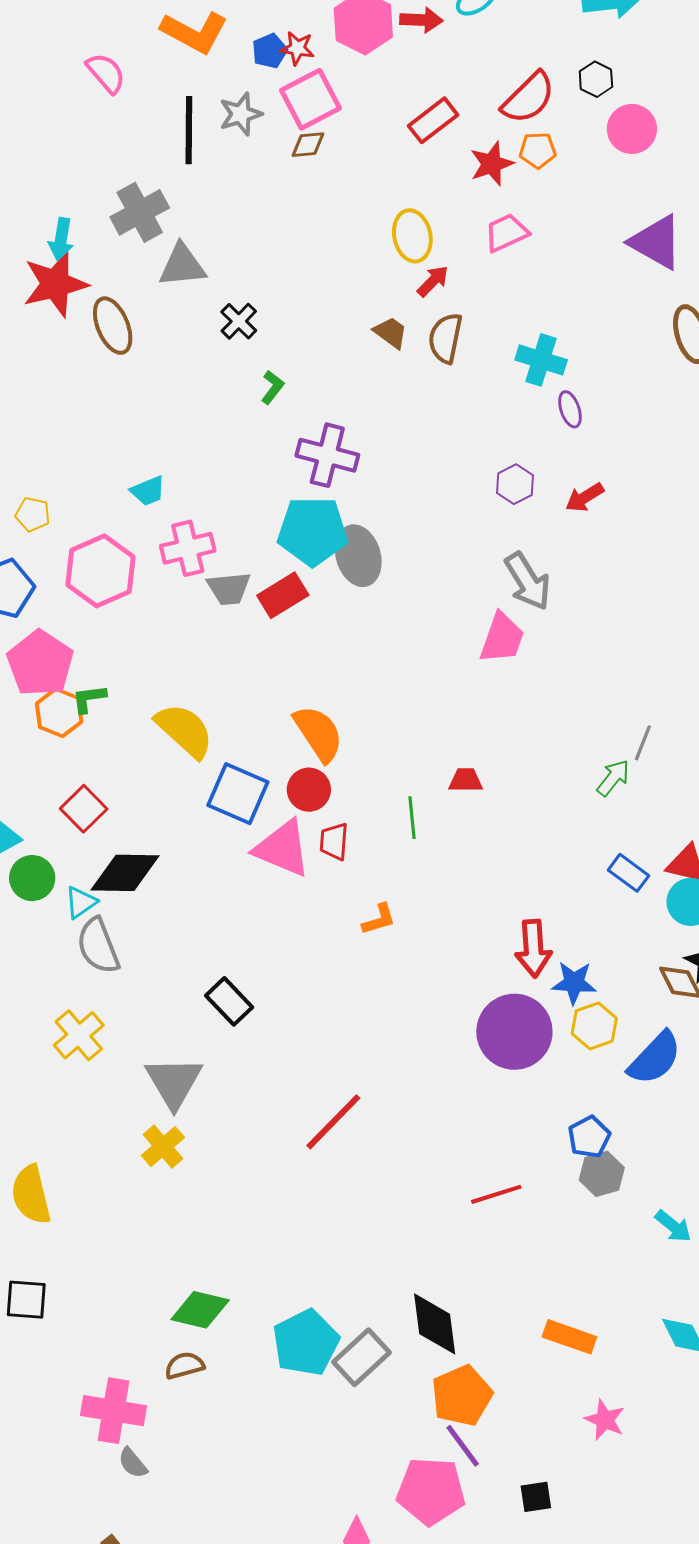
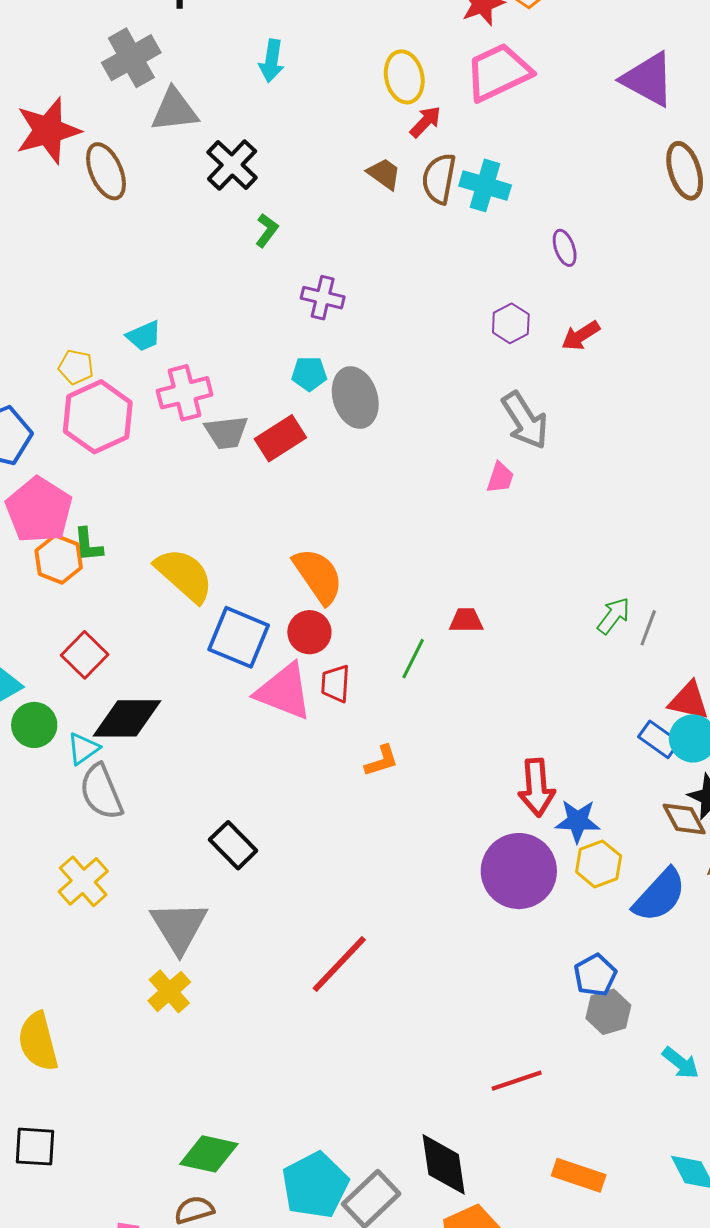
pink trapezoid: (506, 233) -> (498, 72), size x1.5
cyan arrow: (61, 239) -> (272, 61), moved
black cross: (239, 321) -> (232, 165), size x1.4
cyan cross: (541, 360) -> (485, 185), moved
purple cross: (327, 455) -> (323, 298), size x0.7
yellow pentagon: (33, 514) -> (76, 367), moved
cyan pentagon: (313, 531) -> (309, 374), size x0.5
pink trapezoid: (502, 638) -> (500, 478), size x0.6
green L-shape: (89, 699) -> (88, 545), turned -87
gray line: (643, 743) -> (648, 628), moved
green line: (412, 818) -> (413, 659), turned 33
blue rectangle: (629, 873) -> (659, 739), moved
red line: (496, 1194) -> (517, 1081), moved

